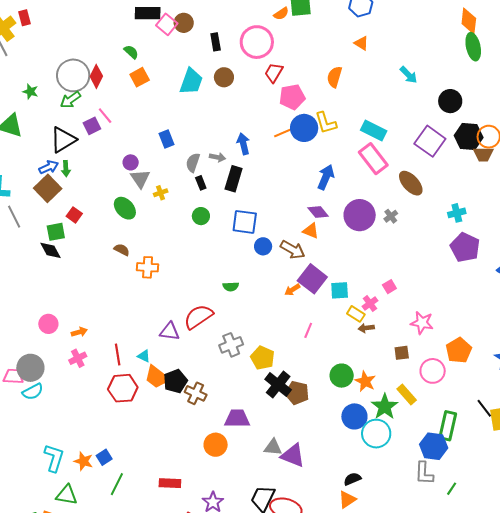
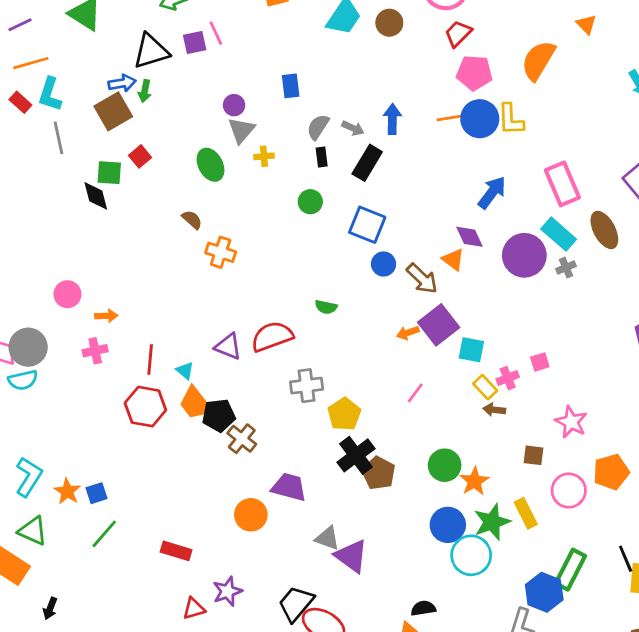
orange semicircle: (334, 77) -> (538, 60), size x1.4
cyan rectangle: (374, 130) -> (559, 234), moved

